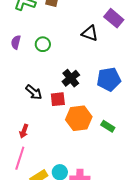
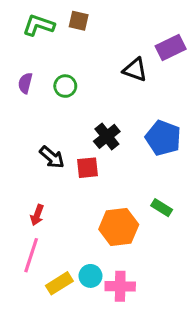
purple rectangle: (114, 18) -> (171, 47), turned -66
blue pentagon: (109, 79) -> (163, 138), turned 30
orange hexagon: (79, 118) -> (119, 227), moved

